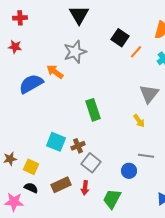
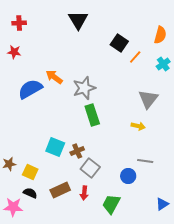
gray star: (75, 52) -> (84, 88), moved
yellow arrow: (139, 121) -> (138, 126), turned -40

